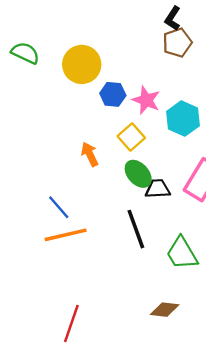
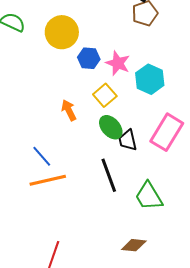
black trapezoid: (158, 189) -> (128, 140), turned -100

